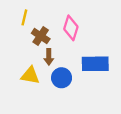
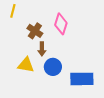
yellow line: (24, 17) -> (13, 11), moved
blue rectangle: (95, 64) -> (82, 79), moved

